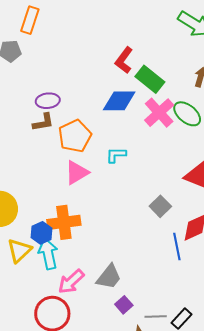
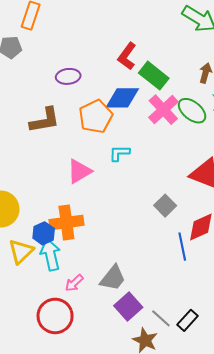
purple ellipse: (48, 101) -> (68, 76), moved
brown L-shape: (43, 122) -> (45, 120), size x1.4
orange pentagon: (75, 136) -> (96, 117), moved
pink arrow: (71, 282) -> (74, 283), size x0.7
purple square: (124, 305) -> (128, 307), size x1.5
gray line: (156, 317) -> (161, 318), turned 45

